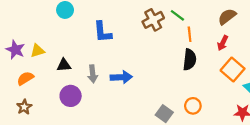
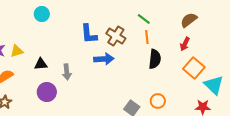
brown cross: (153, 20) -> (116, 36), moved, turned -30
blue L-shape: (103, 32) -> (89, 34), moved
orange line: (190, 34) -> (147, 37), moved
blue arrow: (121, 77) -> (104, 59), moved

